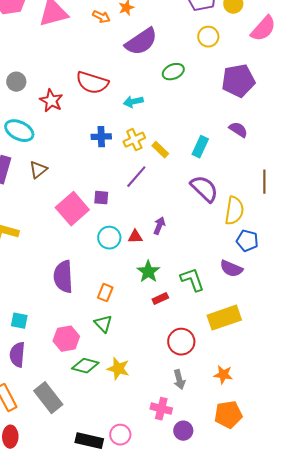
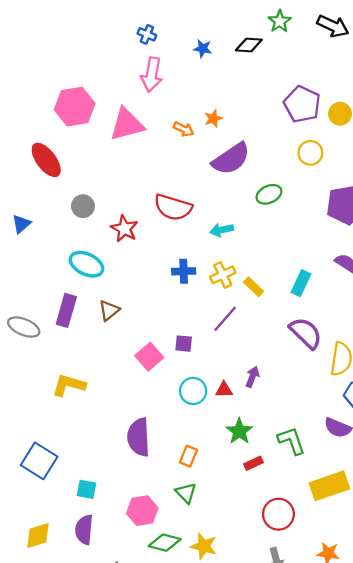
pink square: (72, 209) -> (149, 357), size x0.7

